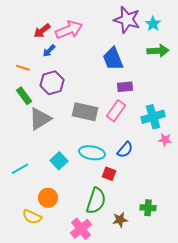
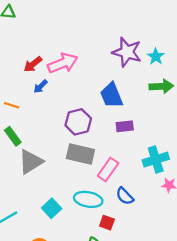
purple hexagon: (52, 83) -> (78, 122), moved
pink rectangle: (116, 111) -> (108, 169), moved
blue semicircle: (125, 150) -> (125, 196), turned 96

